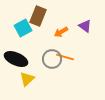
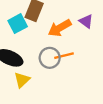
orange arrow: (61, 32) -> (60, 28), size x1.5
orange line: (65, 57) -> (64, 56), turned -30

